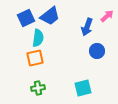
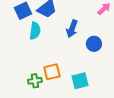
blue arrow: (87, 27) -> (72, 29), moved
orange square: (35, 58) -> (52, 72), moved

